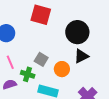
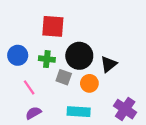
black circle: (77, 32) -> (79, 56), moved
green cross: (28, 74) -> (47, 59), moved

